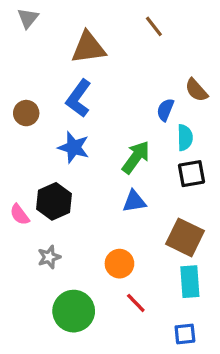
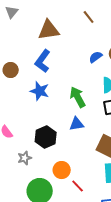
blue semicircle: (165, 110) -> (96, 57), moved, turned 32
green arrow: (136, 157) -> (78, 97), turned -65
black hexagon: (54, 201) -> (46, 137), moved
orange circle: (119, 264) -> (62, 170), moved

